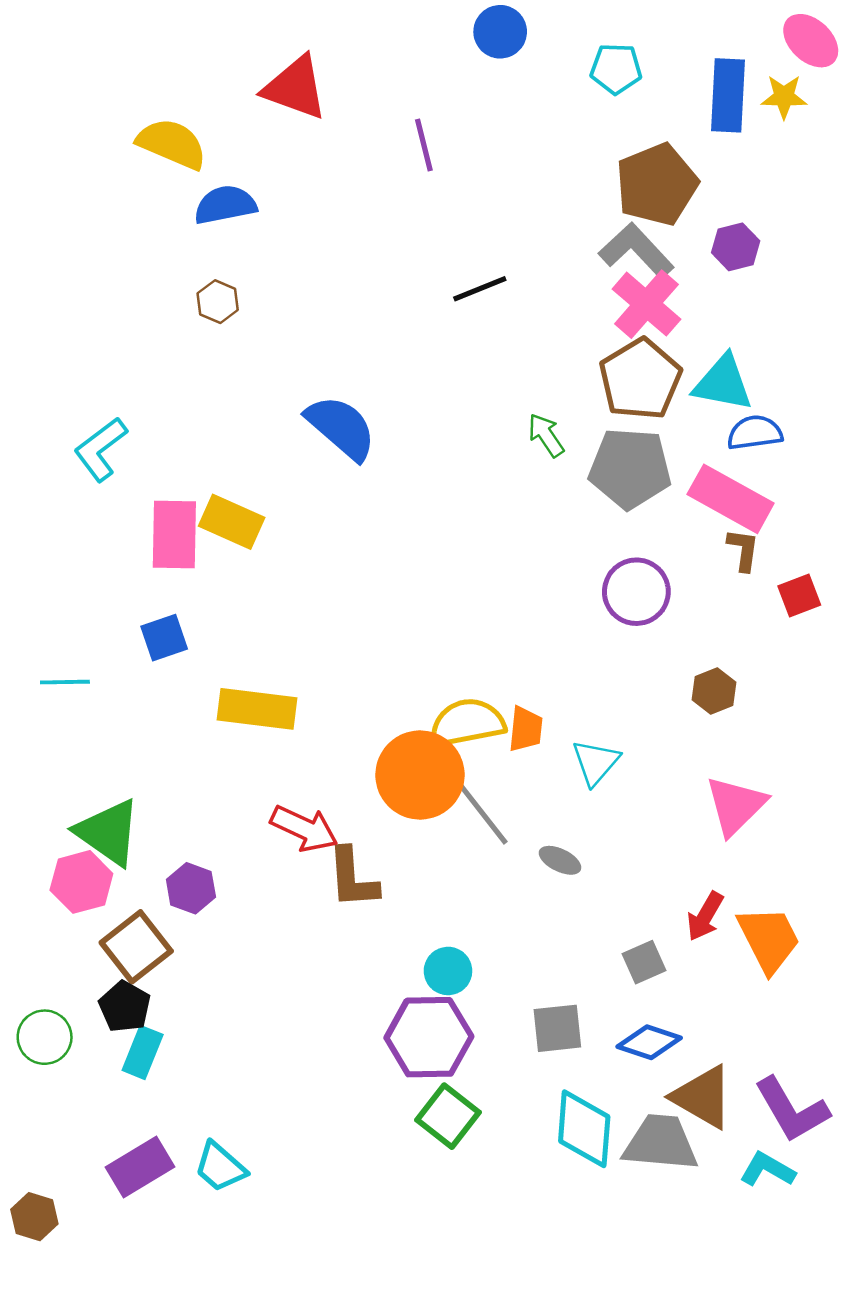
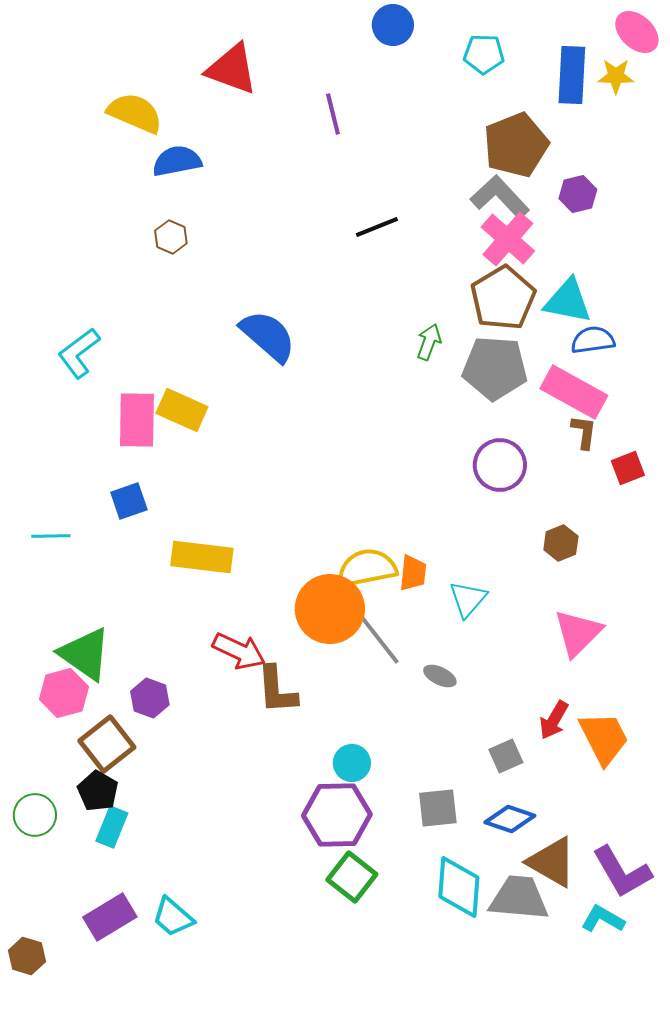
green arrow: (546, 435) -> (429, 342), turned 54

